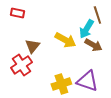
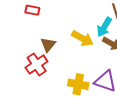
yellow cross: (61, 84) -> (78, 84), turned 30

